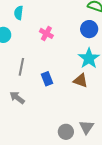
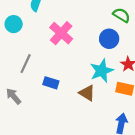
pink cross: (46, 33) -> (61, 33), size x1.5
blue rectangle: (47, 79) -> (51, 83), turned -64

